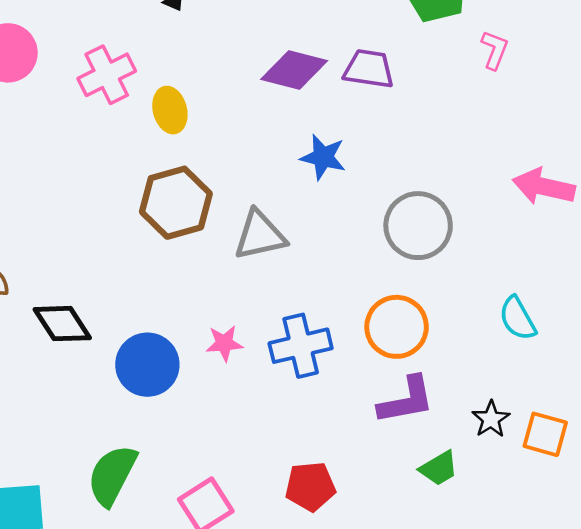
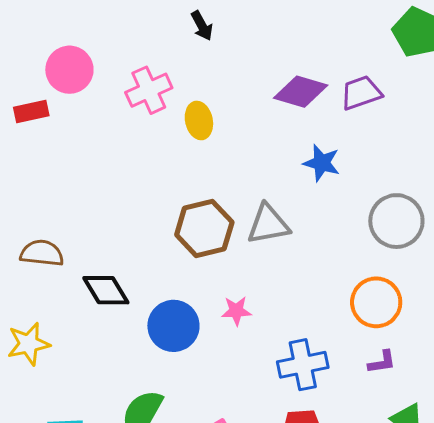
purple trapezoid: (369, 69) -> (361, 93), turned -30
brown hexagon: (176, 203) -> (204, 228), moved
blue cross: (301, 346) -> (303, 365), moved
purple L-shape: (406, 400) -> (382, 362), size x0.6

